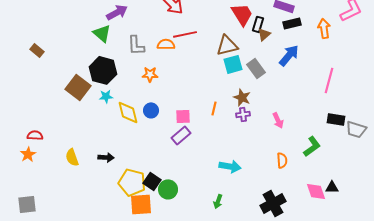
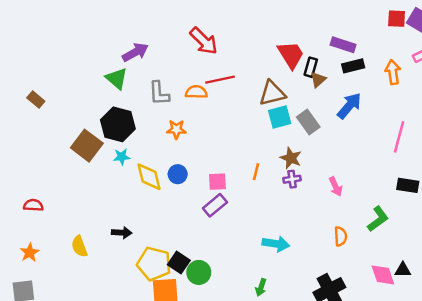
orange star: (28, 154) -> (30, 253), moved
yellow semicircle: (72, 157) -> (79, 246), moved

